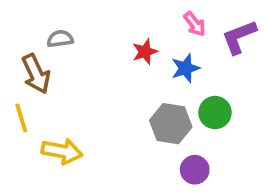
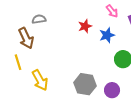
gray hexagon: (171, 124) -> (85, 84), moved
yellow arrow: (62, 151) -> (40, 80), turned 50

